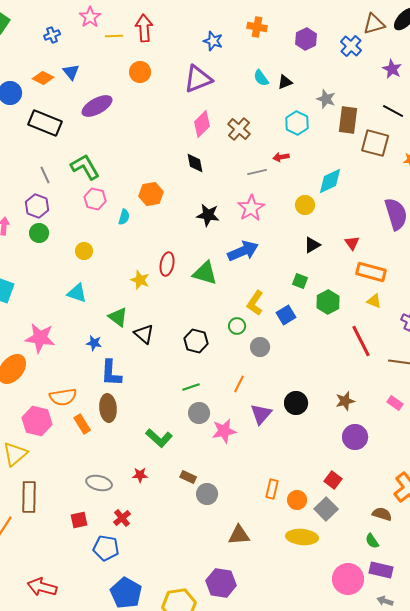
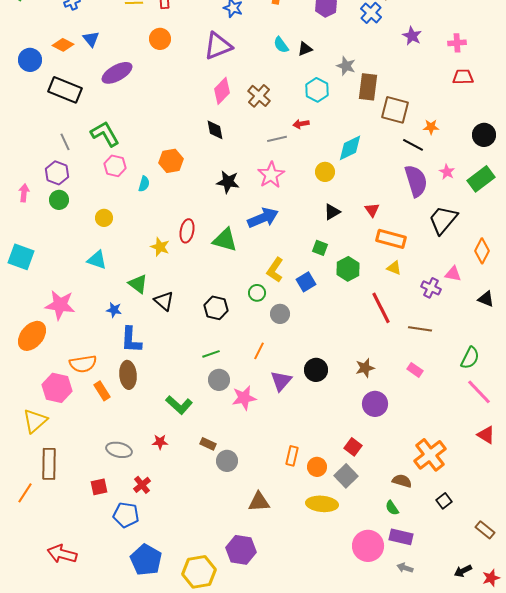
black line: (393, 111) -> (413, 145), moved

